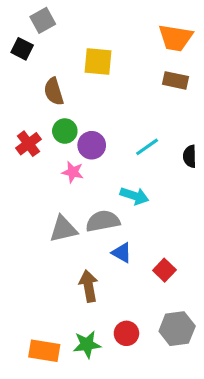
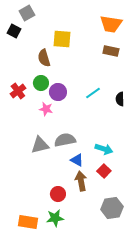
brown semicircle: (54, 91) -> (44, 58), moved
cyan arrow: (134, 196) -> (104, 149), moved
brown arrow: (89, 286) -> (81, 181), moved
red circle: (126, 333) -> (58, 194), moved

